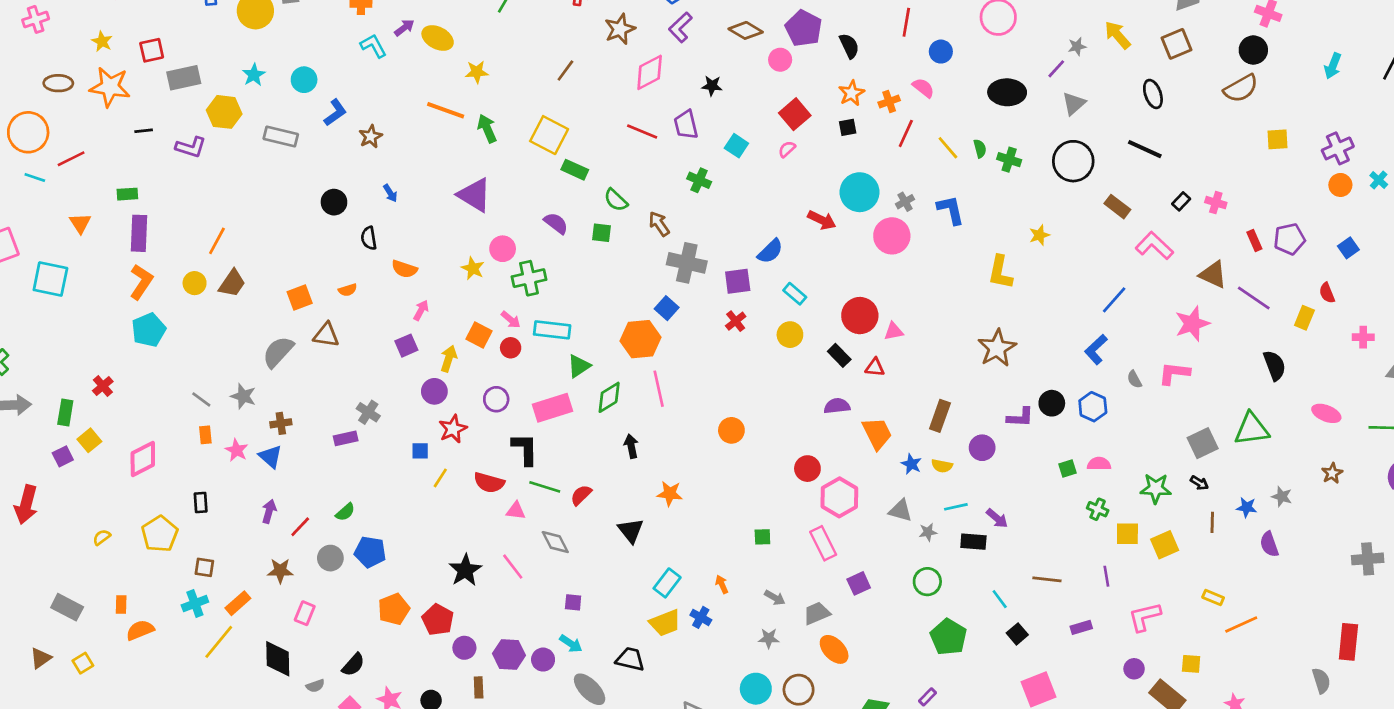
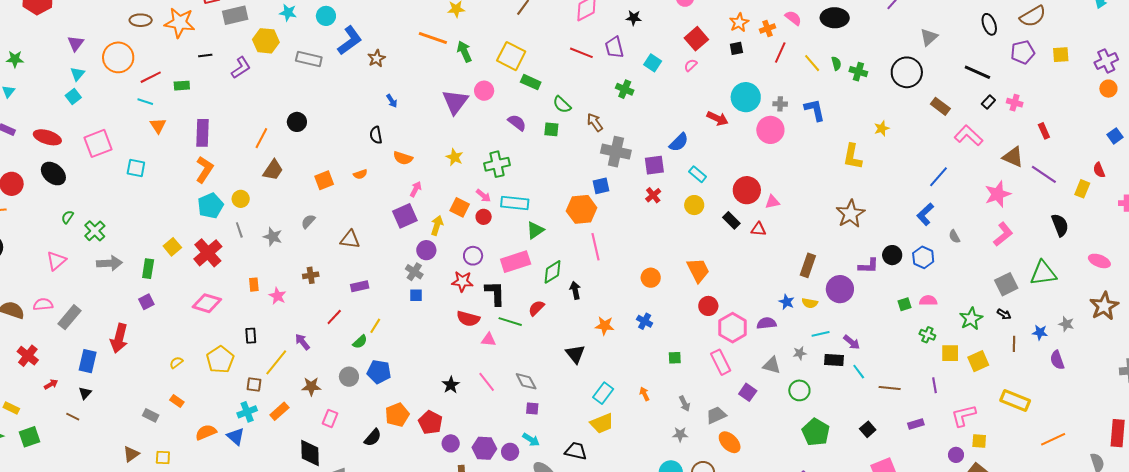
cyan star: (254, 75) -> (288, 13), turned -30
black ellipse: (1007, 92) -> (835, 18), moved
black ellipse: (1153, 94) -> (989, 24), moved
gray triangle: (1074, 104) -> (929, 37), moved
blue L-shape: (335, 113) -> (350, 40), size x1.4
purple L-shape: (191, 147) -> (241, 68), turned -50
black line: (1145, 149) -> (977, 72), moved
cyan line: (35, 177) -> (145, 102), moved
green rectangle: (127, 194) -> (182, 86), moved
purple triangle: (474, 195) -> (455, 102), turned 36
black circle: (334, 202) -> (297, 122), moved
gray cross: (905, 202) -> (780, 104), turned 32
purple pentagon: (1289, 239) -> (1023, 52), moved
pink circle: (503, 249) -> (484, 91), moved
cyan square: (50, 279) -> (136, 168), size x0.7
yellow circle: (195, 283) -> (241, 199), moved
blue square: (667, 308) -> (601, 186), turned 36
brown triangle: (326, 335) -> (350, 239), moved
purple square: (406, 346) -> (405, 216), size x1.4
gray semicircle: (278, 352) -> (308, 221), size x0.6
pink L-shape: (1174, 373) -> (1003, 234), moved, turned 135
red cross: (103, 386) -> (208, 253), moved, size x1.8
gray star: (243, 396) -> (273, 237), moved
green diamond: (609, 397) -> (553, 272), moved
gray line: (201, 399) -> (239, 230), moved, turned 35
purple semicircle: (837, 406) -> (766, 323), moved
gray cross: (368, 412) -> (414, 272), moved
red star: (453, 429) -> (462, 281), moved, turned 30
orange trapezoid: (877, 433) -> (698, 270), moved
yellow square: (89, 440) -> (172, 247), moved
purple circle: (982, 448) -> (840, 289), size x1.4
blue triangle: (270, 457) -> (236, 436), moved
pink diamond: (143, 459) -> (207, 303), turned 44
brown star: (1332, 473) -> (1104, 306), size x1.8
yellow line: (440, 478) -> (375, 326), moved
green star: (1156, 488) -> (971, 319), turned -30
red semicircle: (581, 495) -> (536, 308), moved
purple arrow: (269, 511) -> (302, 342), turned -54
gray triangle: (900, 511) -> (772, 365), moved
red line: (300, 527) -> (334, 317), moved
gray diamond: (555, 542) -> (526, 381), moved
black star: (465, 570) -> (451, 385), size x0.7
purple square: (859, 583) -> (748, 392), turned -30
gray arrow: (775, 598) -> (684, 404), turned 35
yellow rectangle: (1213, 598) -> (1015, 401), size x1.8
cyan line: (1000, 599) -> (859, 372), moved
orange rectangle: (121, 605) -> (177, 401), moved, turned -56
gray rectangle: (67, 607) -> (151, 415), size x0.7
blue cross: (701, 617) -> (645, 321), moved
orange line: (1241, 624) -> (1053, 439), moved
yellow line: (219, 642) -> (276, 362), moved
yellow square: (83, 663) -> (163, 458), turned 35
yellow square: (1191, 664) -> (979, 441), moved
black semicircle: (353, 665) -> (373, 438), moved

